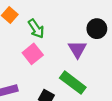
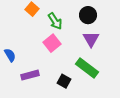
black circle: (97, 29) -> (88, 15), moved

